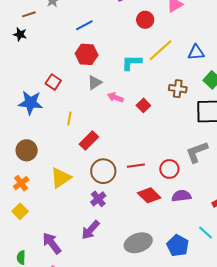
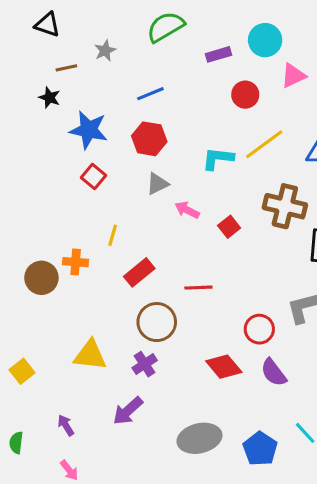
brown cross: (178, 89) -> (285, 206), size x1.5
blue star: (30, 103) -> (89, 130), moved
red line: (136, 166) -> (198, 288), moved
yellow triangle: (61, 178) -> (90, 355), moved, turned 35
orange cross: (21, 183) -> (76, 262), moved, turned 35
purple semicircle: (181, 196) -> (274, 373), turned -126
purple arrow: (52, 243) -> (66, 425), size x0.6

